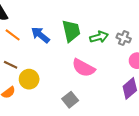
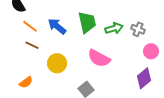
brown line: (11, 65) -> (32, 45), moved
yellow circle: (29, 79) -> (57, 63), moved

